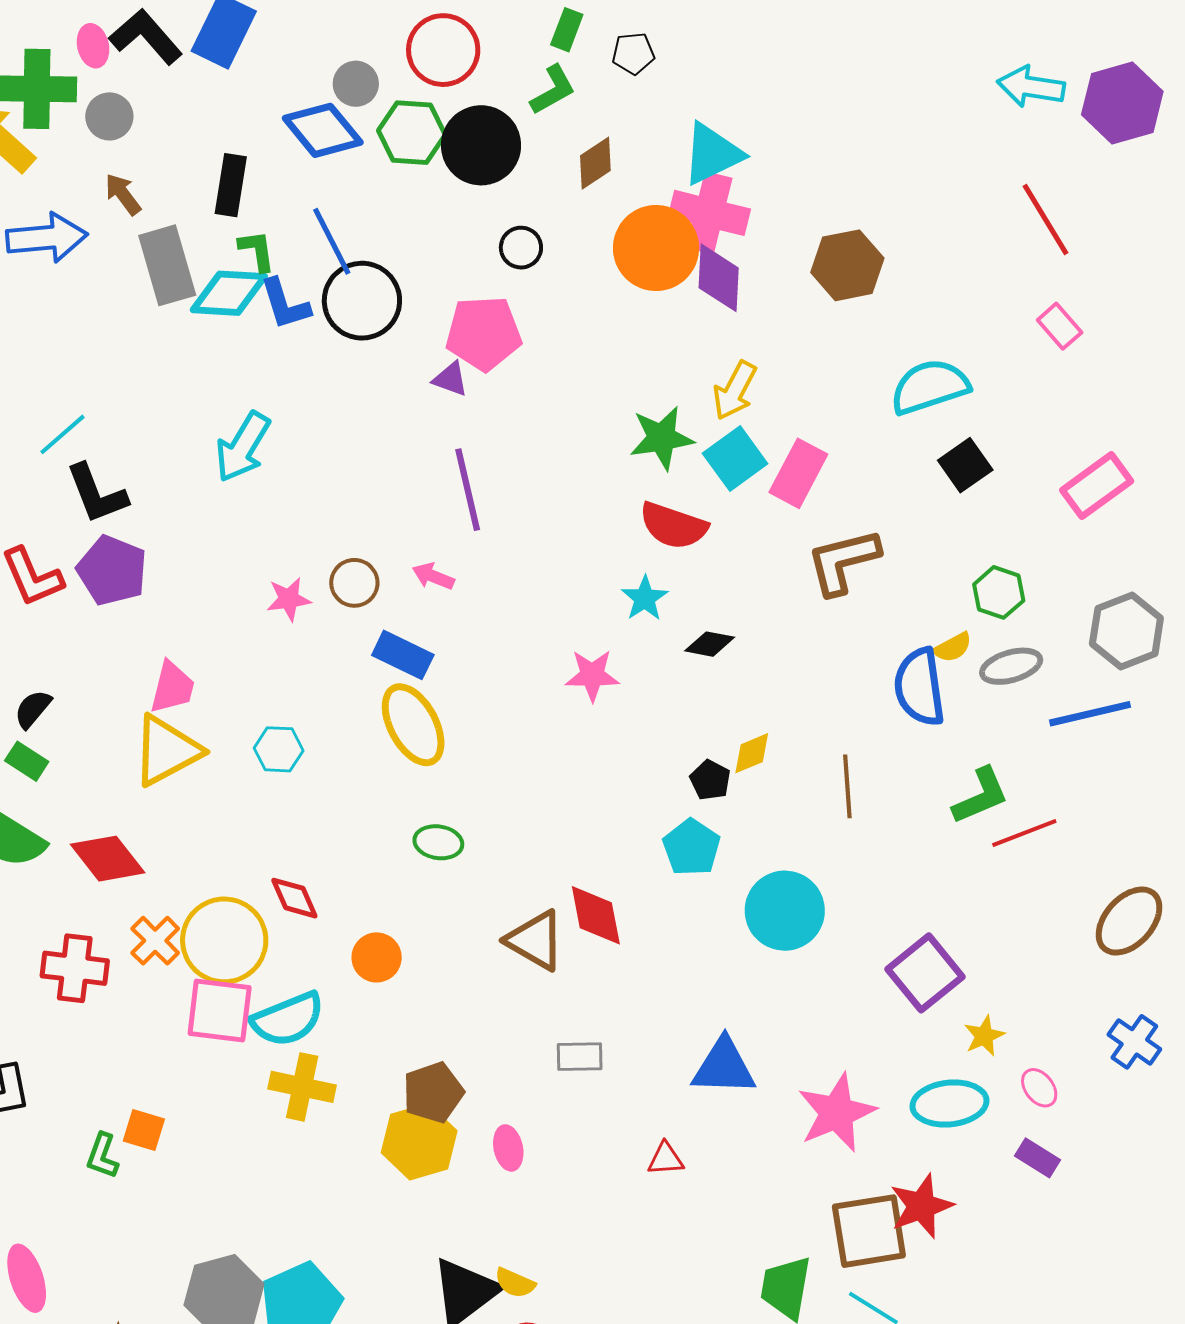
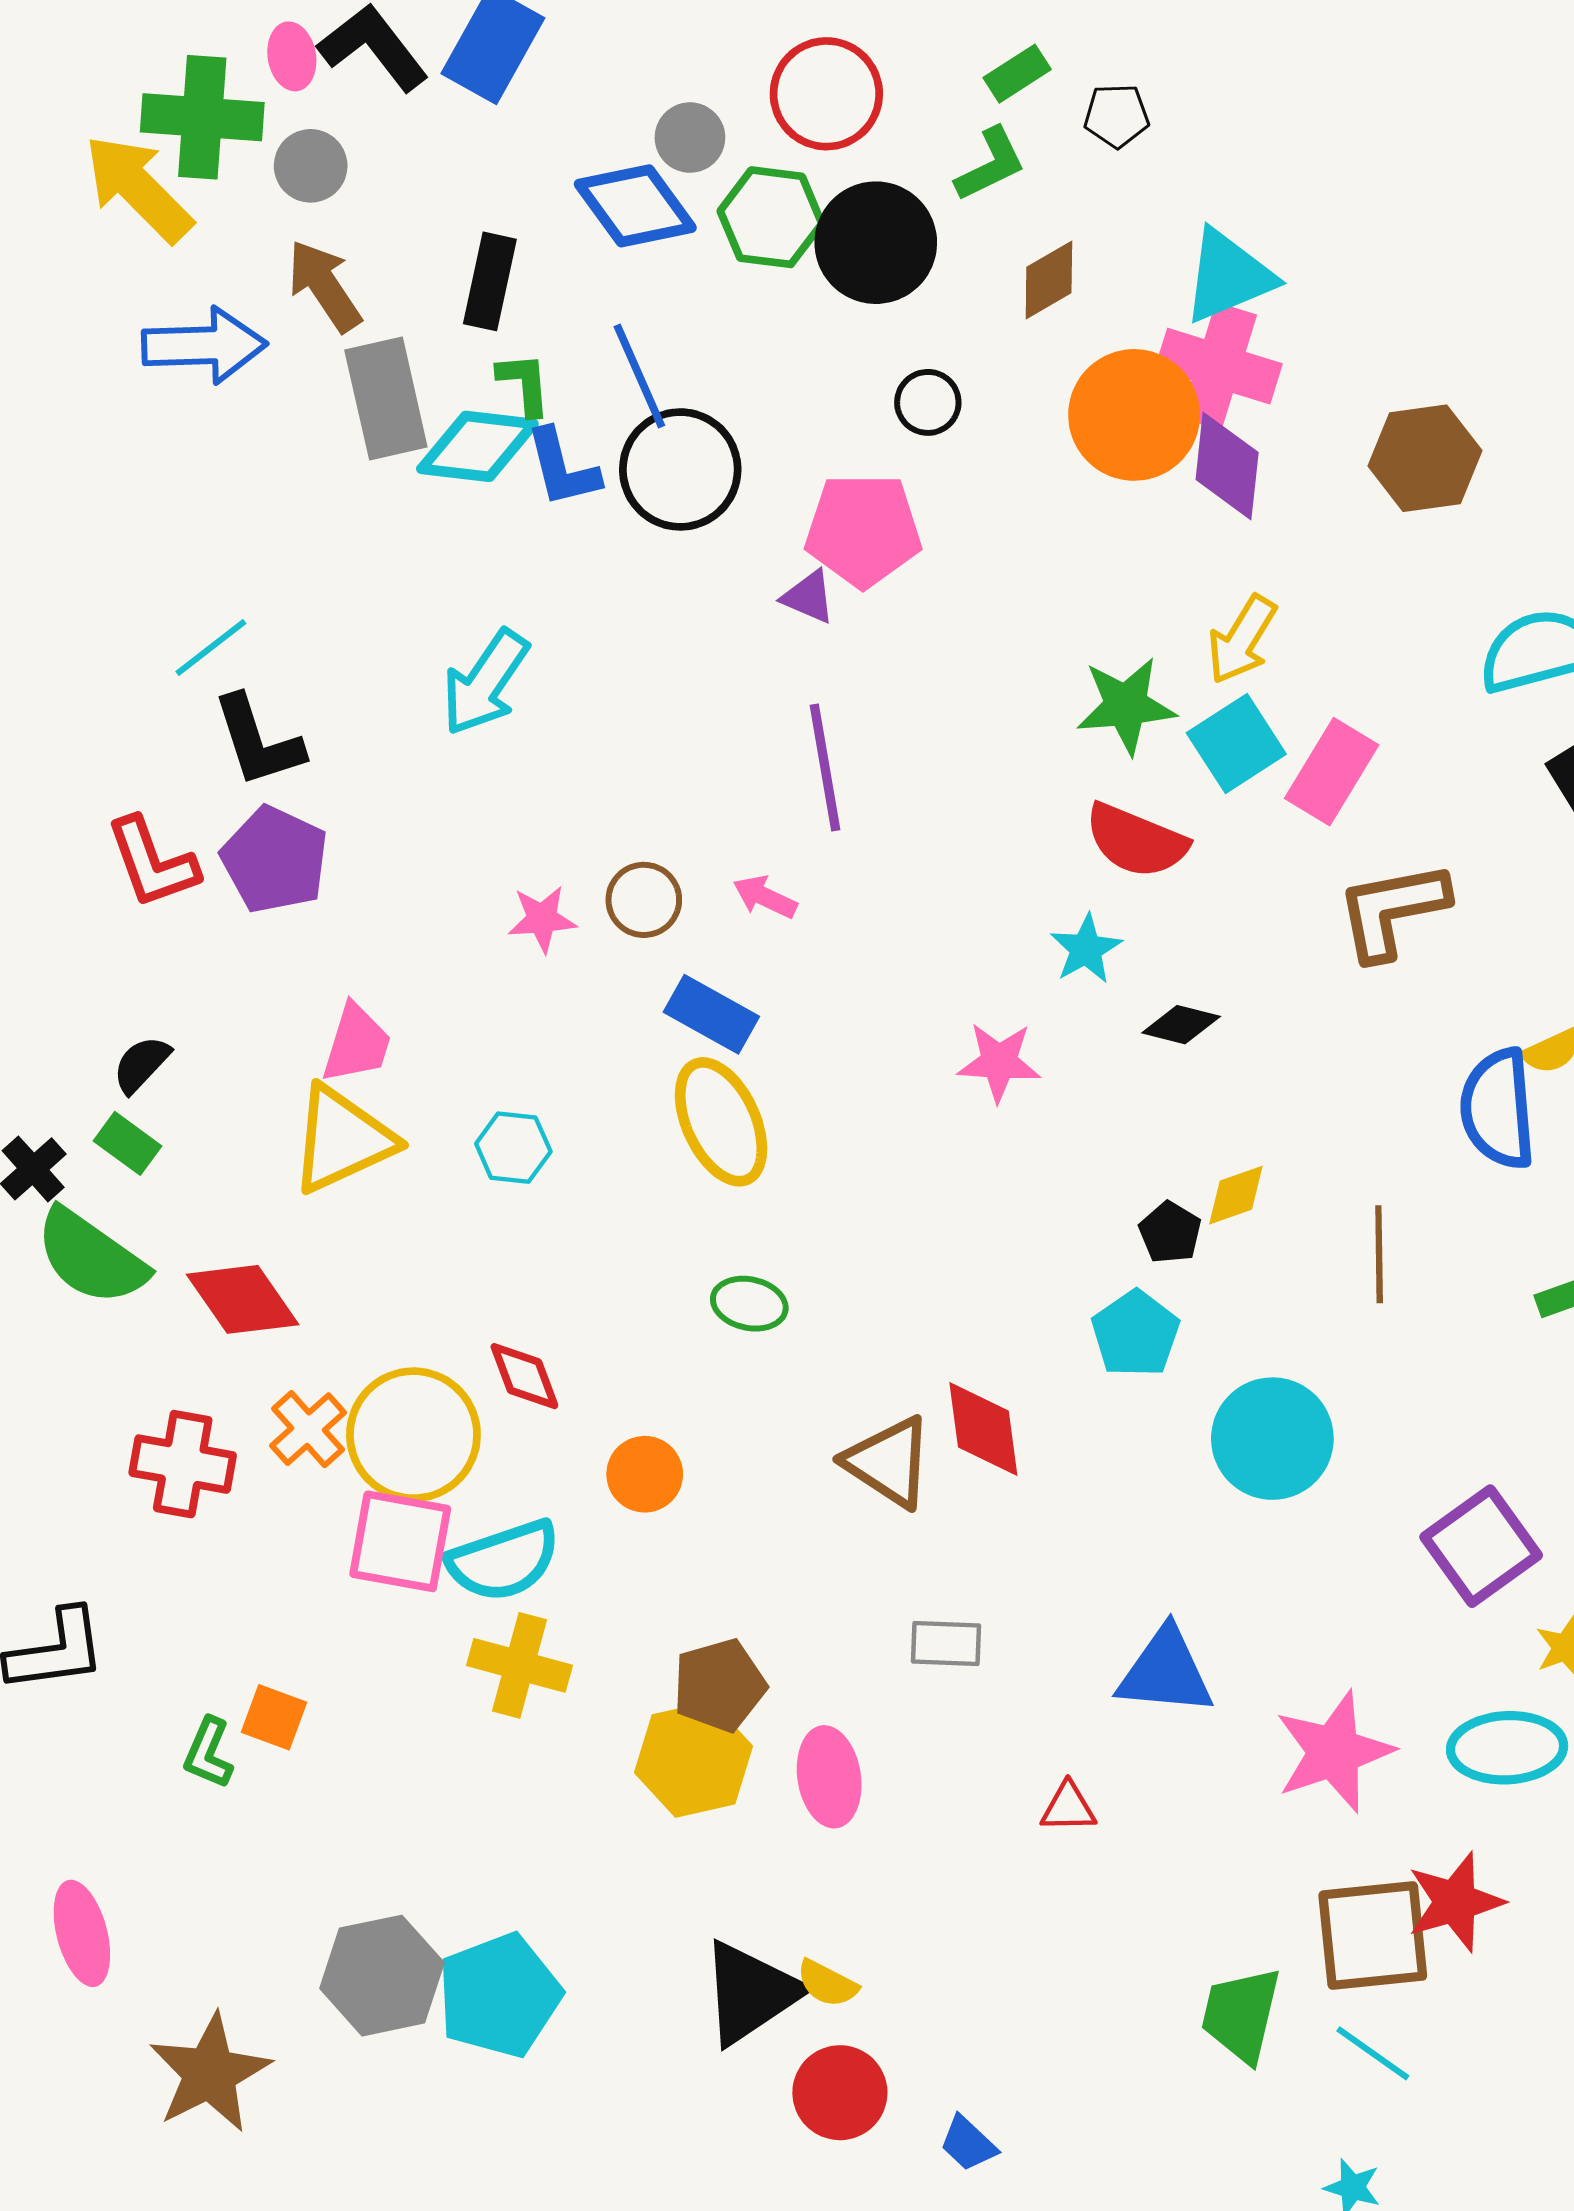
green rectangle: (567, 30) -> (1017, 74), turned 33
brown arrow: (123, 194) -> (324, 286), size x1.4
pink ellipse: (508, 1148) -> (829, 1777), size x1.4

